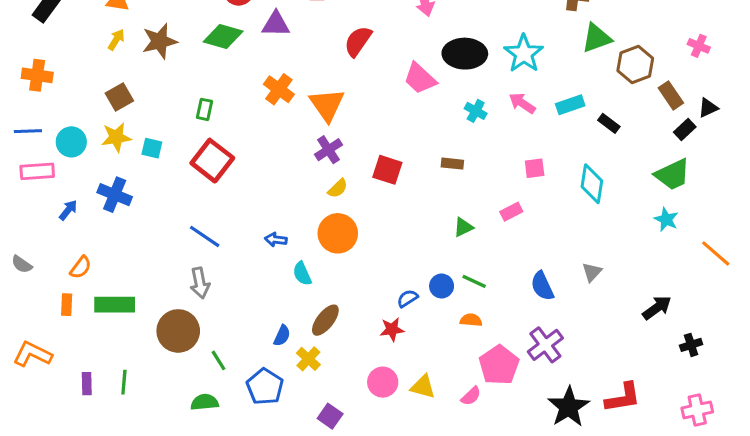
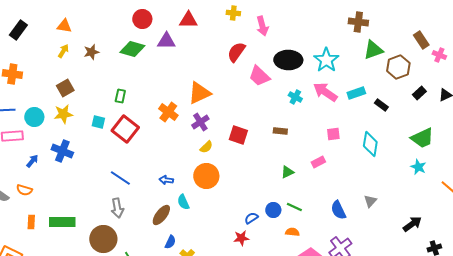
brown star: (160, 41) -> (91, 52), size x0.7
red semicircle: (358, 41) -> (236, 52), moved
orange cross: (279, 89) -> (168, 112), moved
brown rectangle: (671, 95) -> (421, 40), moved
pink arrow: (522, 103) -> (325, 92), size x1.4
orange triangle: (327, 105) -> (199, 93), turned 40
black rectangle: (685, 130) -> (419, 93), moved
cyan square: (152, 148) -> (98, 122), moved
orange semicircle: (81, 267) -> (24, 190), moved, turned 70
brown ellipse: (325, 320) -> (161, 215), moved

